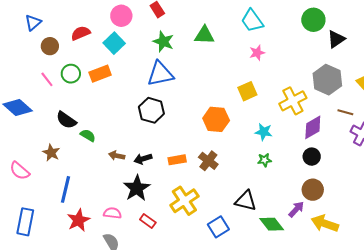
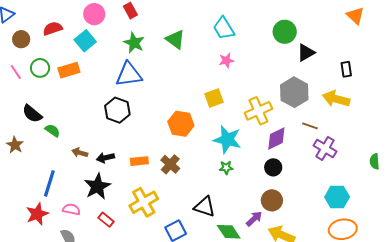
green triangle: (204, 35) -> (175, 39), turned 30
cyan star: (264, 132) -> (227, 140), size x1.6
blue line: (65, 189) -> (49, 183), moved

